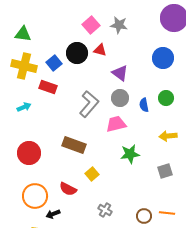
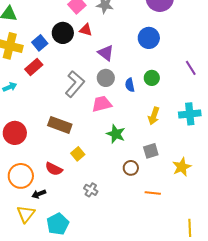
red rectangle: (48, 87) -> (34, 67), turned -60
yellow arrow: (168, 136) -> (154, 116), turned -66
green star: (130, 154) -> (116, 134), turned 30
brown circle: (144, 216) -> (131, 168), moved

